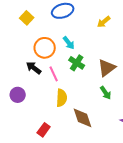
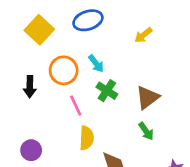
yellow square: (27, 18) -> (39, 30), size x1.5
black arrow: (34, 68) -> (30, 87), moved, turned -126
purple circle: (18, 95) -> (31, 150), moved

